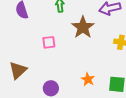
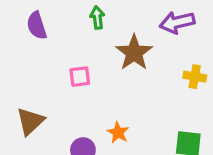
orange star: (88, 79) -> (118, 132), moved

